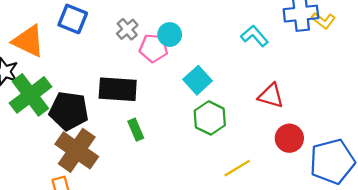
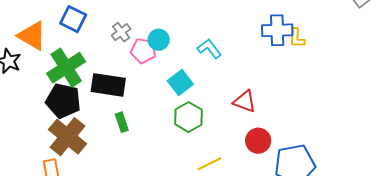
yellow L-shape: (323, 21) -> (297, 38), turned 50
cyan L-shape: (254, 36) -> (209, 49), moved
green cross: (30, 95) -> (66, 68), moved

